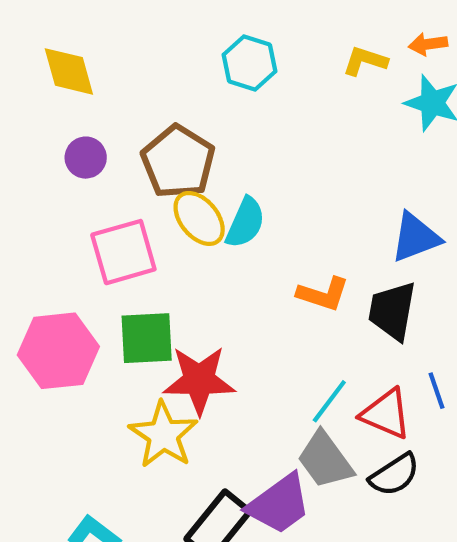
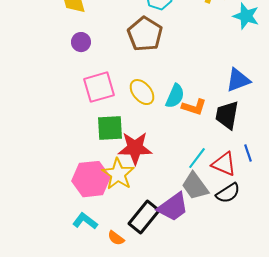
brown pentagon: (178, 162) -> (145, 34), moved
yellow ellipse: (199, 218) -> (142, 92), moved
cyan semicircle: (245, 223) -> (175, 96), moved
pink hexagon: (58, 351) -> (91, 179), moved

